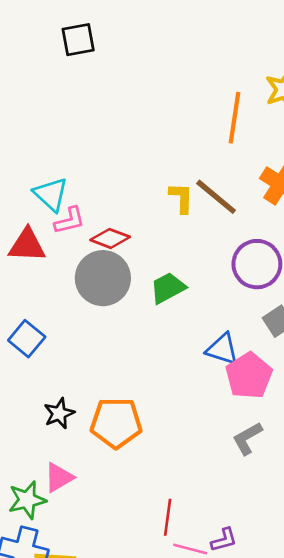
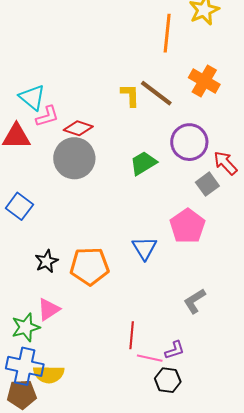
green trapezoid: (168, 288) -> (143, 163), moved
blue triangle: (222, 349) -> (144, 248), moved, turned 44
gray L-shape: (247, 438) -> (195, 301), moved

